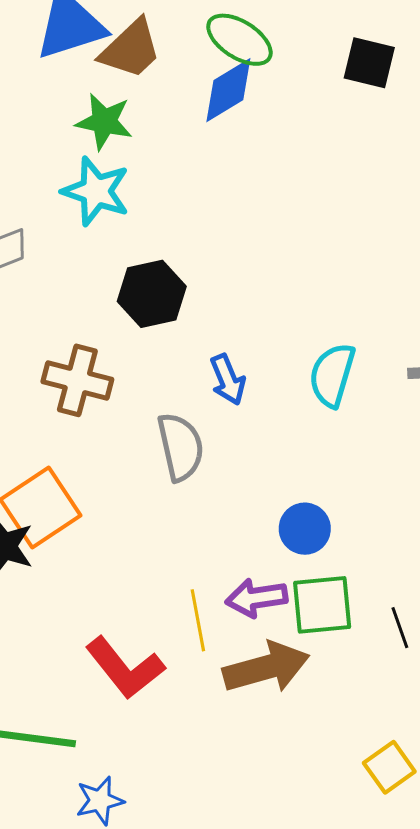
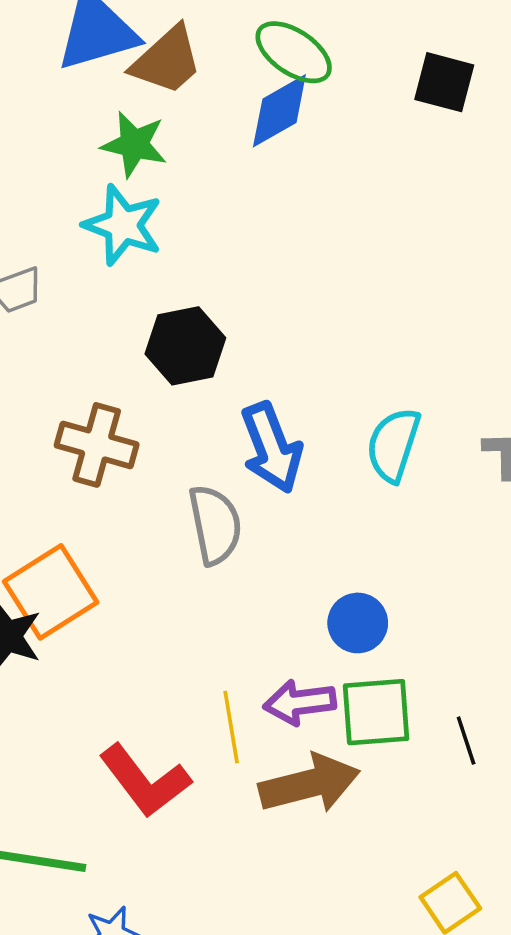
blue arrow: (228, 380) -> (272, 448), size x1.5

